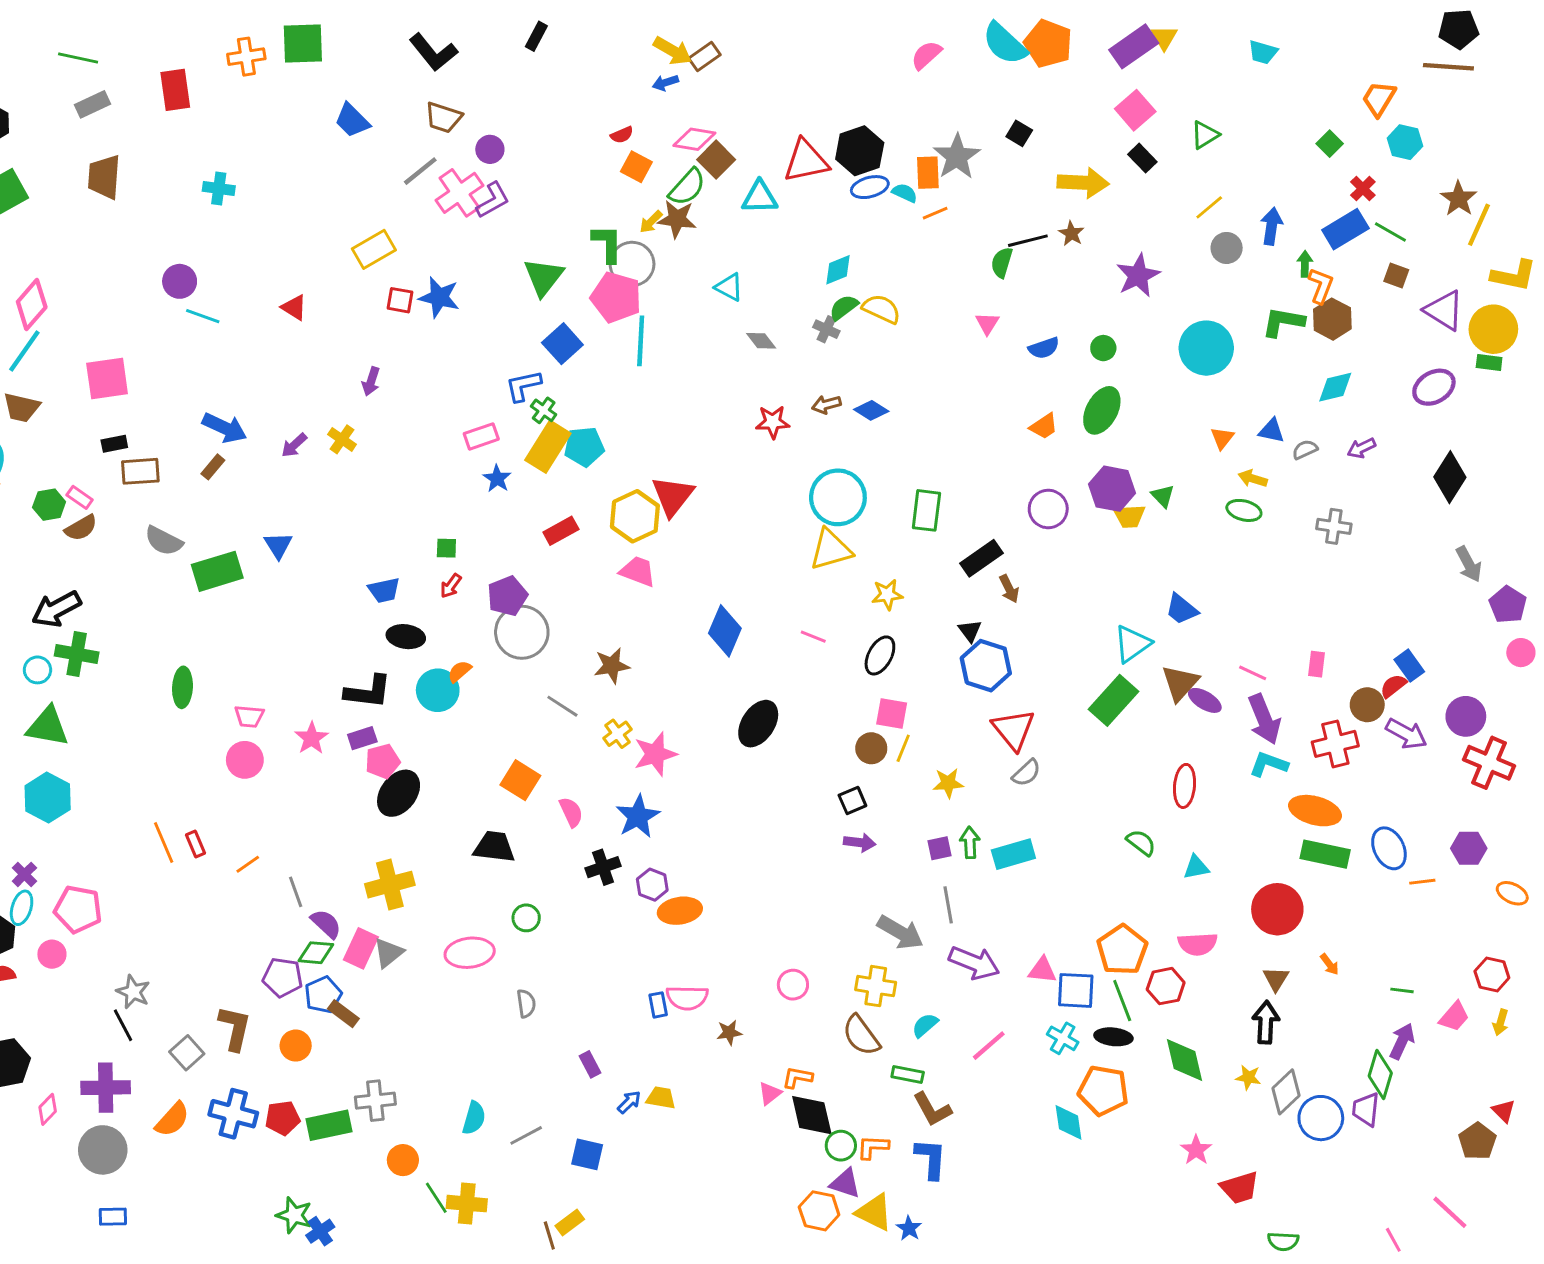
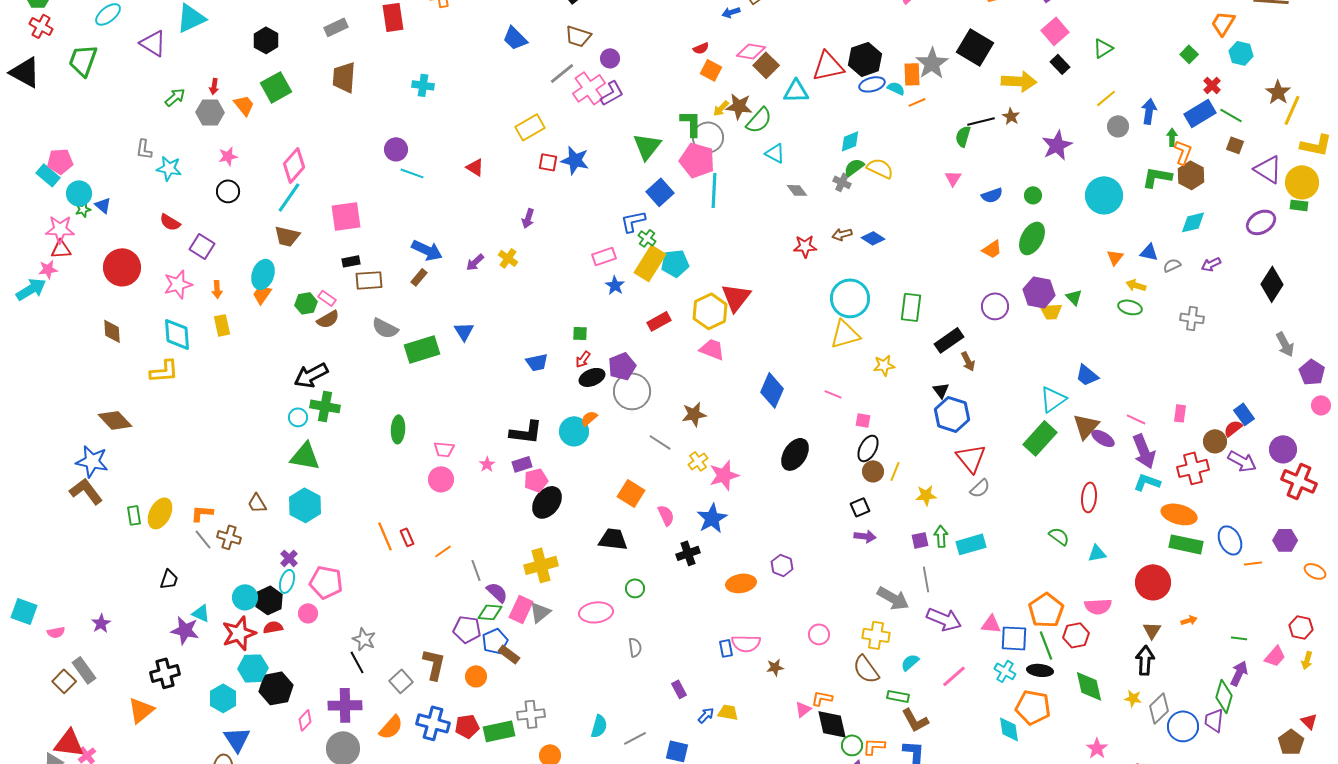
black square: (1019, 133) -> (975, 47), size x2.0
green semicircle: (687, 187) -> (759, 120), moved
black ellipse: (406, 637) -> (592, 377), moved, turned -30
black ellipse: (880, 655) -> (868, 448), moved
pink square: (892, 713) -> (863, 420), moved, size x0.7
pink star: (312, 738) -> (487, 464), size x0.7
purple hexagon: (652, 885) -> (782, 565), moved
orange arrow: (1330, 964) -> (1189, 620), turned -70

